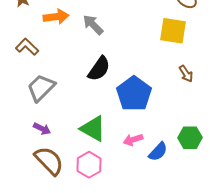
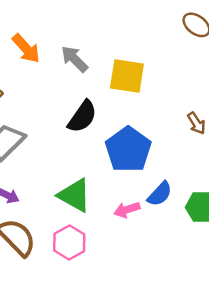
orange arrow: (56, 17) -> (26, 48), turned 55
yellow square: (173, 31) -> (127, 76), moved
blue semicircle: (158, 152) -> (160, 194), moved

